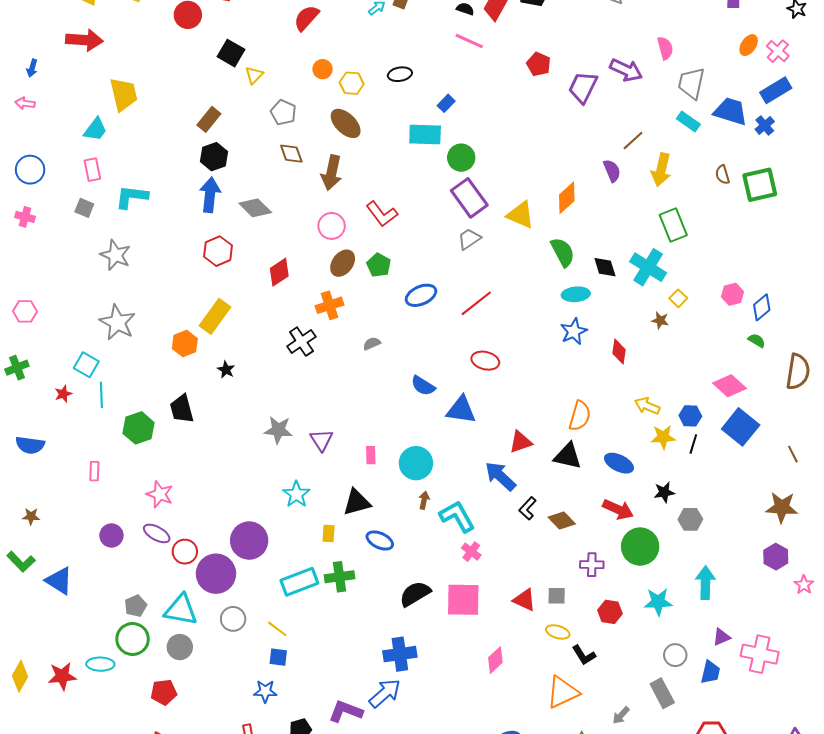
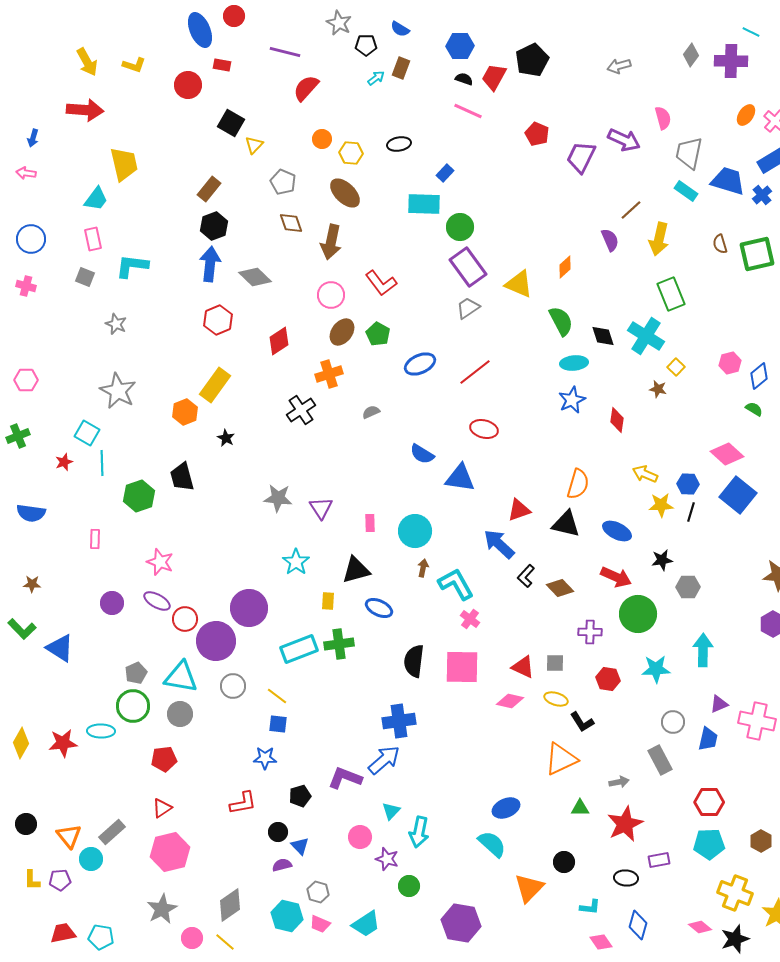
orange diamond: (567, 198) -> (565, 267), size x0.7
gray star: (115, 255) -> (116, 324), size x0.7
black semicircle: (415, 594) -> (414, 661), turned -52
pink diamond: (495, 660) -> (510, 701), moved, turned 56
gray arrow: (621, 715) -> (619, 782), turned -144

